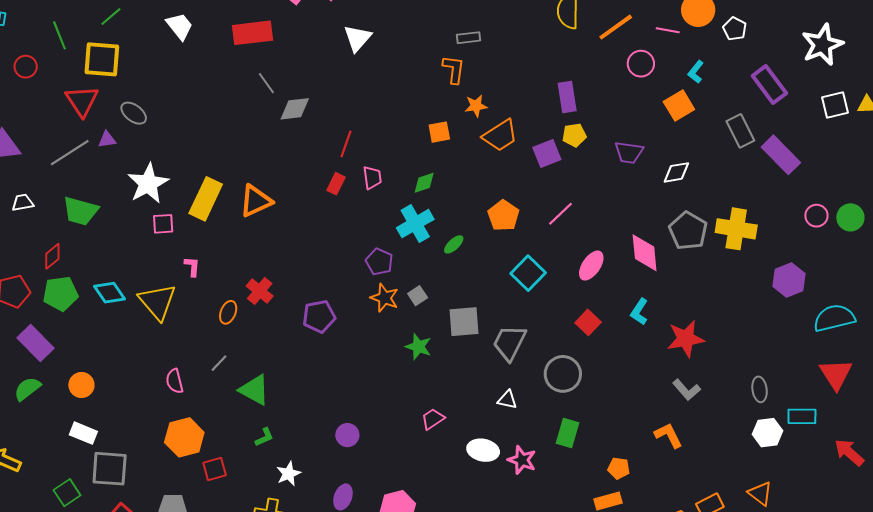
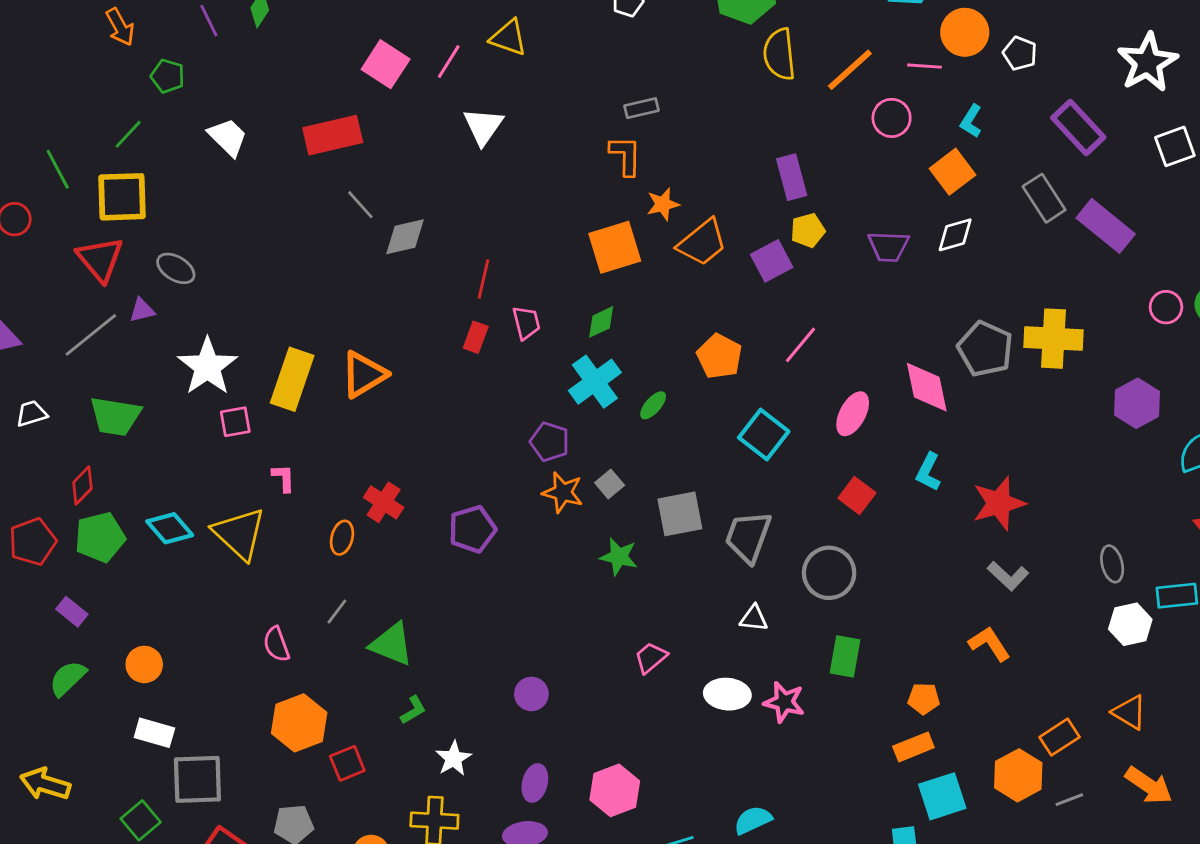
orange square: (439, 132) -> (615, 247), size x1.6
white diamond: (676, 172) -> (955, 235), moved
purple rectangle: (35, 343) -> (72, 612), size x0.6

